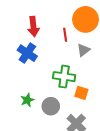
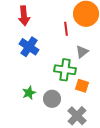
red arrow: (33, 27) -> (24, 16), moved
gray triangle: (83, 50) -> (82, 52), moved

